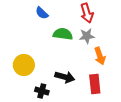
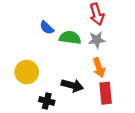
blue semicircle: (42, 13) -> (47, 28), moved
orange arrow: (100, 56) -> (99, 68), moved

